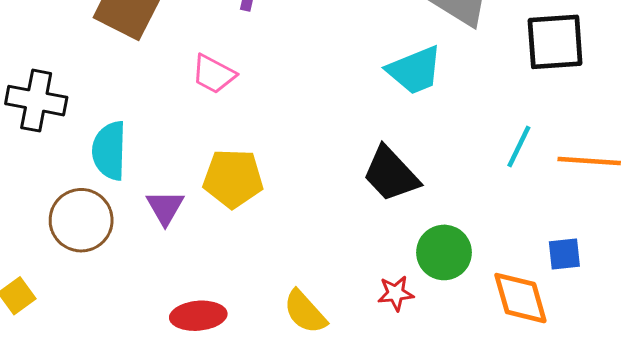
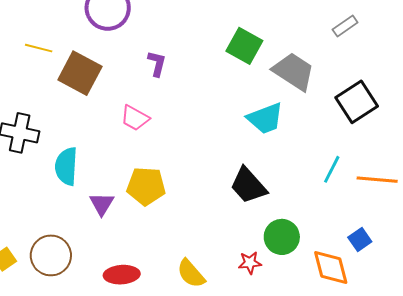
black square: (555, 42) -> (357, 102), turned -30
brown circle: (81, 220) -> (51, 255), moved
blue square: (564, 254) -> (360, 240), turned -30

